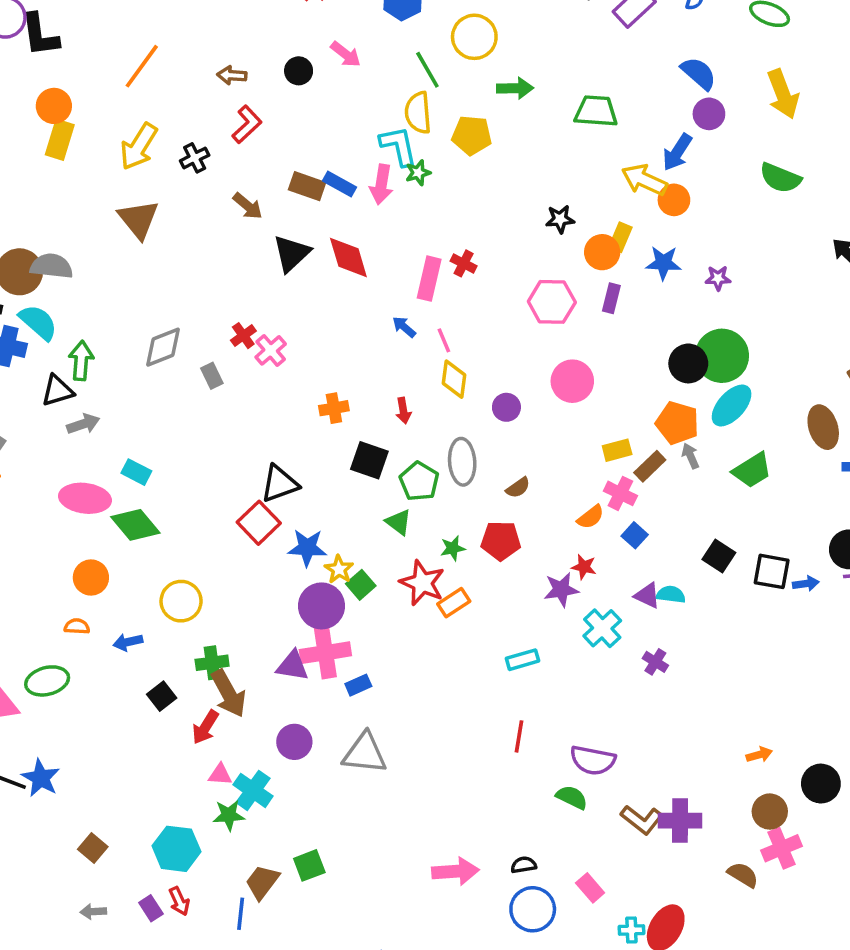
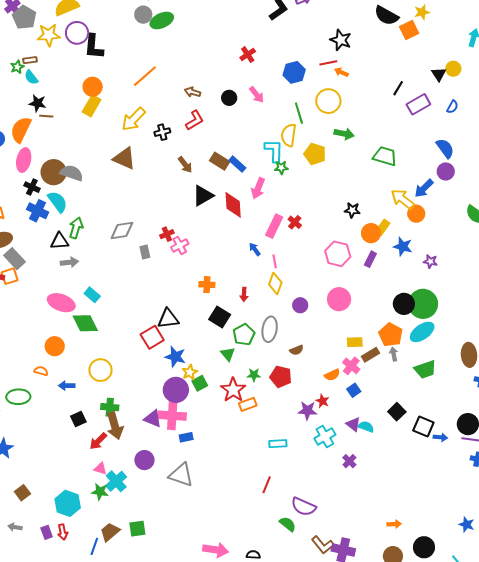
pink arrow: (381, 184) -> (258, 188), moved
brown triangle: (138, 219) -> (124, 158), turned -40

